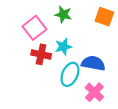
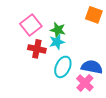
green star: (63, 14) -> (58, 30), moved
blue semicircle: (93, 63) -> (92, 67), moved

